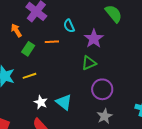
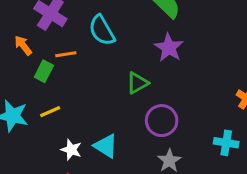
cyan semicircle: (69, 26) -> (102, 30), size x1.5
purple star: (94, 39) -> (169, 48), moved
orange line: (52, 42) -> (66, 54), moved

